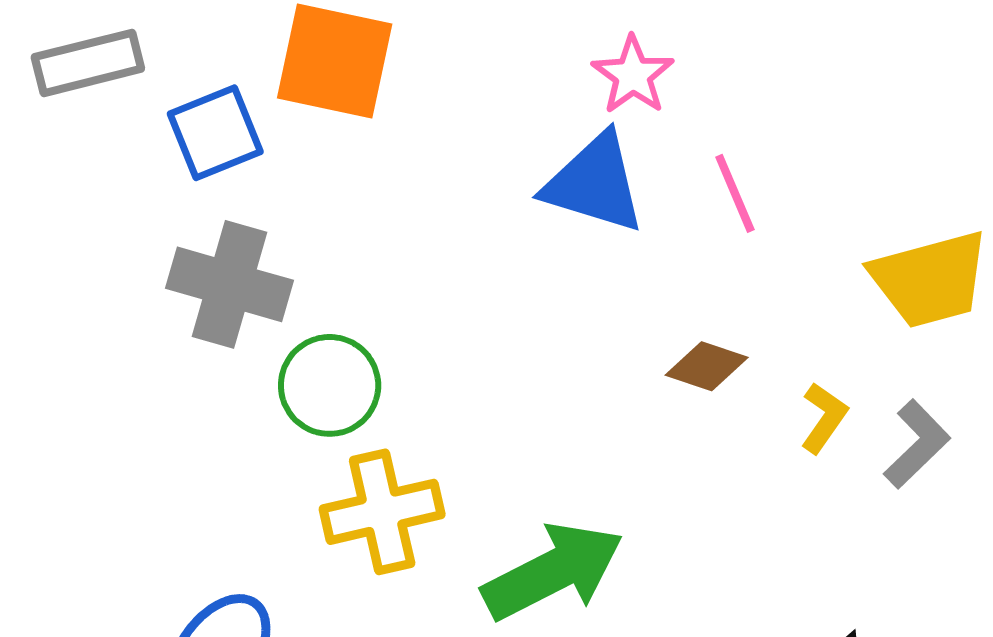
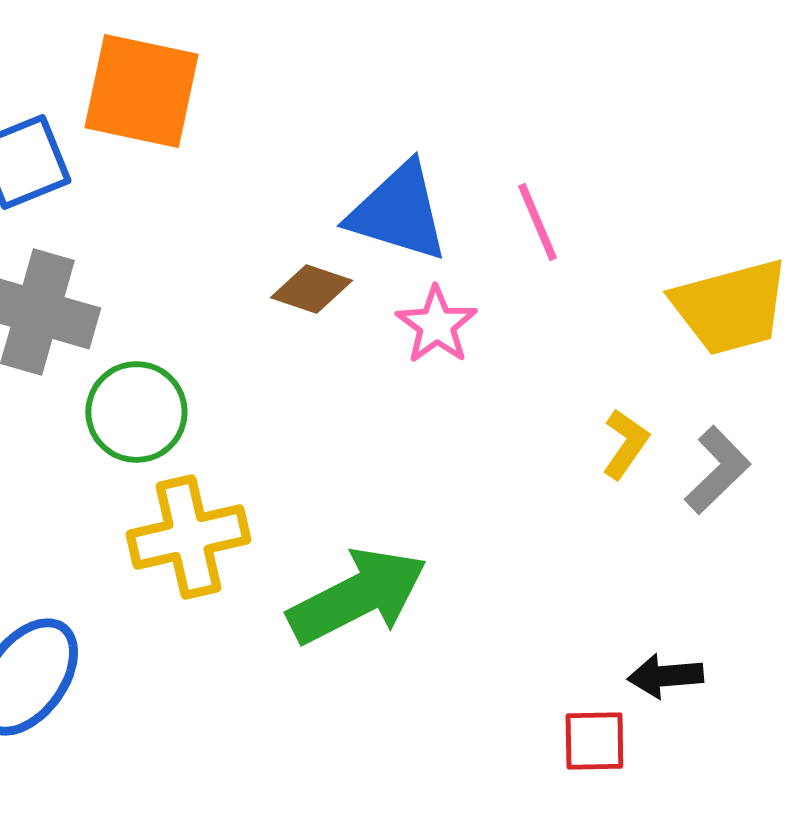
pink star: (633, 75) -> (436, 325), moved
brown diamond: (707, 366) -> (311, 289), moved

